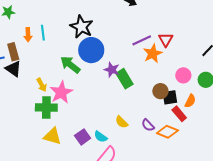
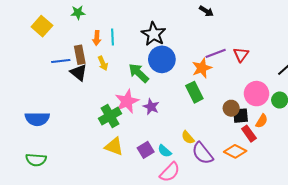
orange star: (153, 54) -> (202, 68), moved
purple star: (112, 70) -> (151, 107), moved
pink circle: (183, 75) -> (256, 94), size x1.5
yellow arrow: (42, 85) -> (103, 63), moved
green cross: (46, 108) -> (110, 116), turned -35
purple semicircle: (148, 125) -> (202, 153), moved, size x1.6

